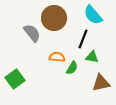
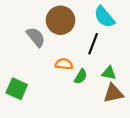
green triangle: (92, 57) -> (109, 73), moved
green square: (15, 79) -> (17, 89), turned -30

